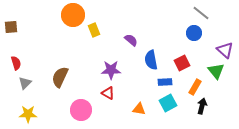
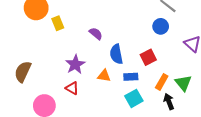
purple star: (111, 70) -> (75, 64), turned -30
green triangle: (216, 71) -> (183, 83), moved
black arrow: (202, 106) -> (169, 101), turned -35
orange triangle: (139, 109) -> (104, 76), moved

